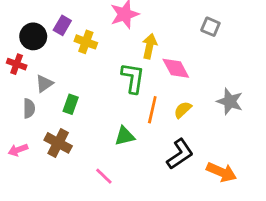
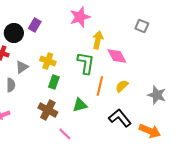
yellow cross: (86, 42) -> (48, 61), moved
gray star: (230, 101) -> (157, 95), moved
green rectangle: (71, 104) -> (54, 82), moved
brown cross: (58, 143) -> (48, 110), moved
black L-shape: (180, 154) -> (120, 118), turned -95

